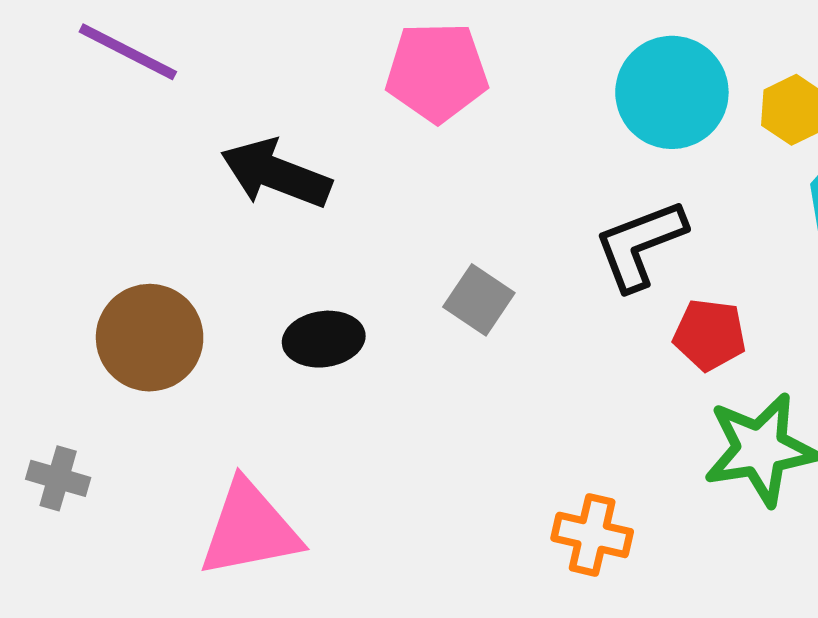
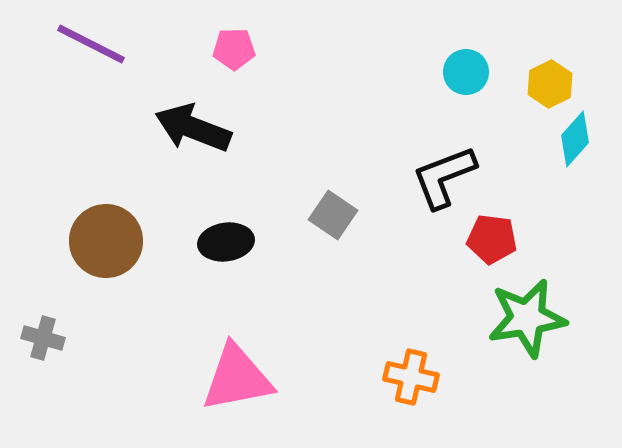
pink pentagon: (437, 72) -> (234, 49), moved, size x0.6
cyan circle: (672, 92) -> (466, 72), size x0.6
pink triangle: (250, 529) -> (237, 378), moved

